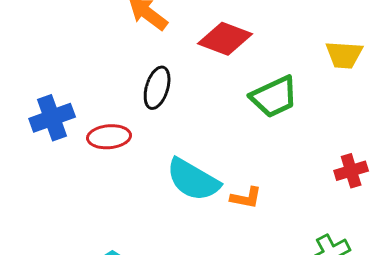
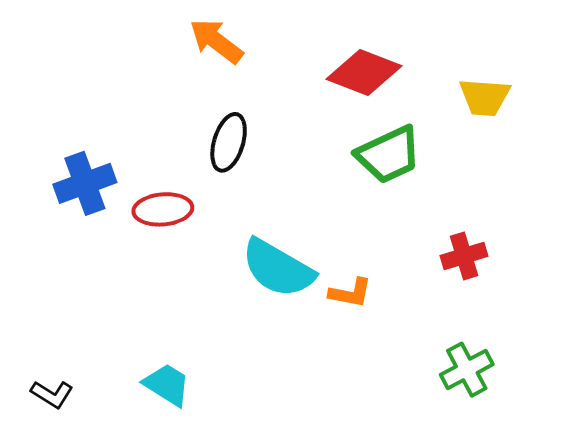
red diamond: (225, 39) -> (364, 73), moved
red cross: (351, 171) -> (464, 256), moved

